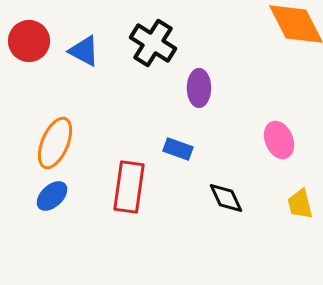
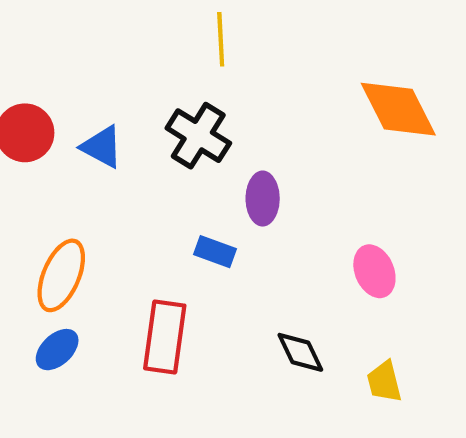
blue rectangle: (178, 149) -> (215, 252), moved
yellow trapezoid: (300, 204) -> (384, 382), moved

